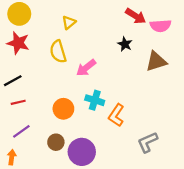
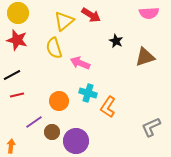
red arrow: (136, 16) -> (91, 15), moved
yellow triangle: (69, 23) -> (64, 21), size x1.5
pink semicircle: (160, 26) -> (149, 13), moved
pink arrow: (86, 68) -> (80, 63), turned 60
purple line: (21, 131) -> (34, 122), moved
gray L-shape: (148, 142) -> (151, 127), moved

